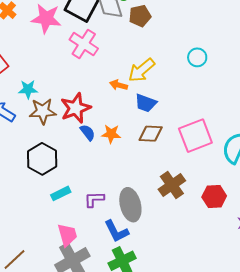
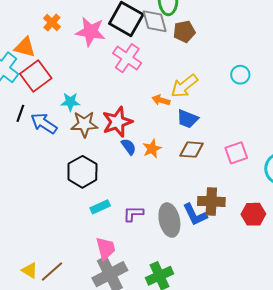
orange star: (111, 134) -> (152, 149), turned -30
pink square: (195, 136) -> (236, 153), size x0.7
brown cross: (172, 185) -> (211, 201), turned 36
blue L-shape: (116, 231) -> (195, 215), moved

